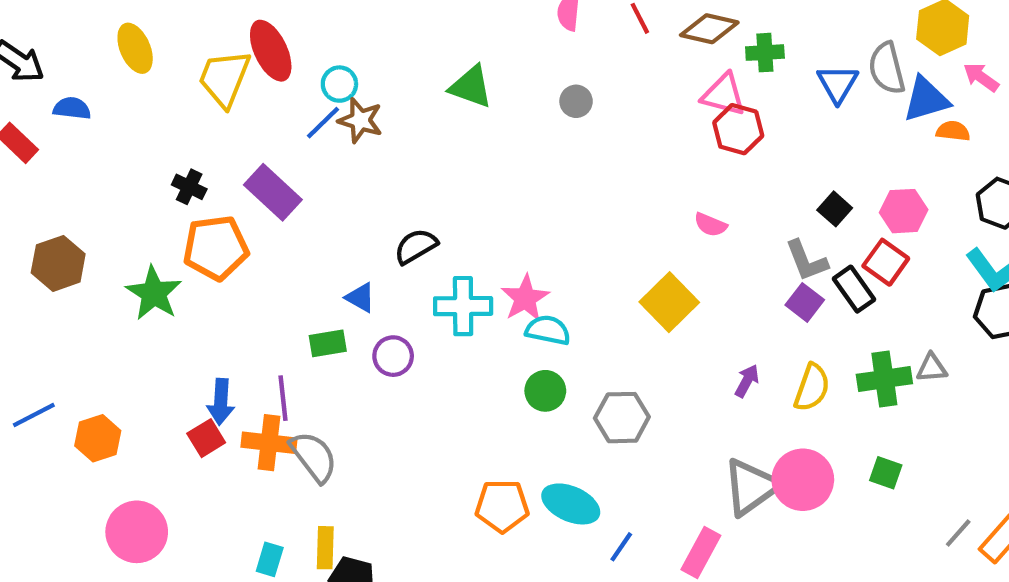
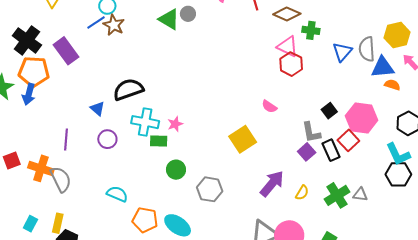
gray circle: (576, 101) -> (188, 14), moved
black cross: (189, 187) -> (27, 40), size x1.8
pink hexagon: (904, 211) -> (362, 118), size x1.4
black semicircle: (416, 246) -> (128, 89), size x1.4
pink star: (525, 298) -> (175, 124), size x0.7
cyan semicircle: (548, 330) -> (117, 194), moved
green rectangle: (328, 343) -> (159, 141), moved
green cross: (884, 379) -> (337, 195), turned -35
purple arrow: (747, 381) -> (272, 184), size x1.8
yellow semicircle: (812, 387) -> (302, 193), size x0.7
purple line: (283, 398) -> (66, 140), moved
blue arrow: (221, 402) -> (29, 94), moved

